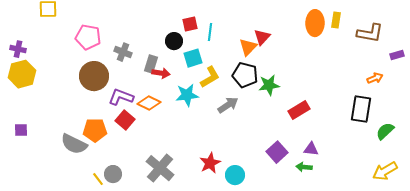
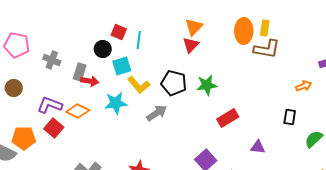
red square: (190, 24) -> (119, 32), turned 35
brown L-shape: (370, 33) -> (267, 49), moved
orange triangle: (248, 47) -> (194, 27), moved
brown circle: (94, 76) -> (14, 88), moved, size x0.6
yellow L-shape: (210, 77) -> (139, 85), turned 80
green star: (269, 85) -> (207, 85), moved
black rectangle: (361, 109) -> (290, 117), size x0.6
purple triangle: (311, 149) -> (258, 147), moved

